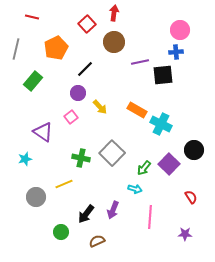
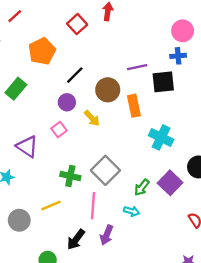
red line: (32, 17) -> (15, 16), turned -56
brown circle: (114, 42) -> (108, 90), moved
orange rectangle: (137, 110) -> (134, 106), moved, turned 48
pink line: (150, 217) -> (93, 206), moved

